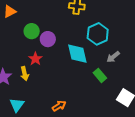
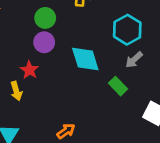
green circle: (32, 31) -> (45, 18), moved
cyan hexagon: (98, 34) -> (127, 30), moved

